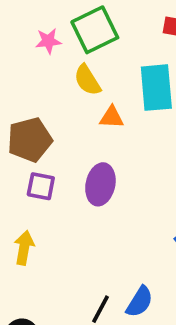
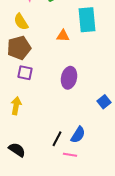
yellow semicircle: (87, 80) -> (21, 22), moved
purple ellipse: (100, 184) -> (69, 78), moved

